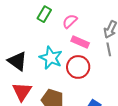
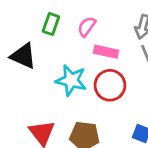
black triangle: (17, 61) -> (23, 56), moved

